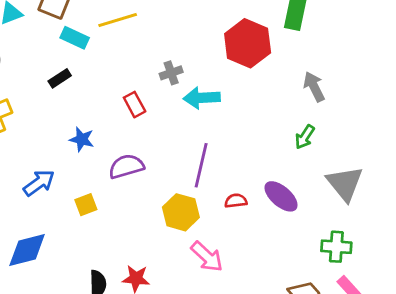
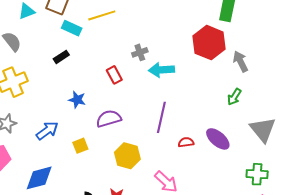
red hexagon: (248, 43) -> (209, 43), moved
yellow hexagon: (181, 212) -> (127, 156), moved

